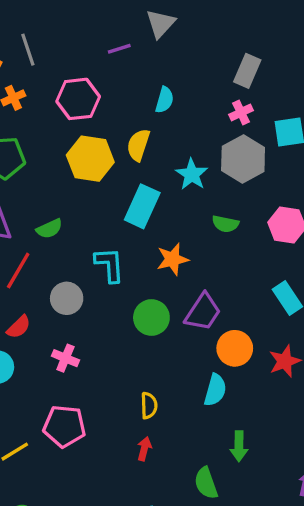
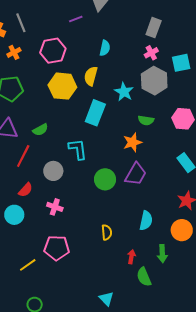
orange star: (173, 259) -> (132, 142), moved
orange circle: (235, 348) -> (182, 230), moved
red arrow: (144, 449) -> (131, 257), moved

